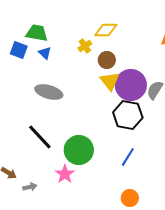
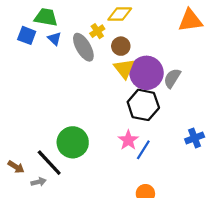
gray ellipse: (49, 92) -> (83, 47), moved, turned 44
black line: (40, 137) -> (49, 163), moved
green circle: (79, 150) -> (73, 142), moved
pink star: (65, 174) -> (128, 140), moved

